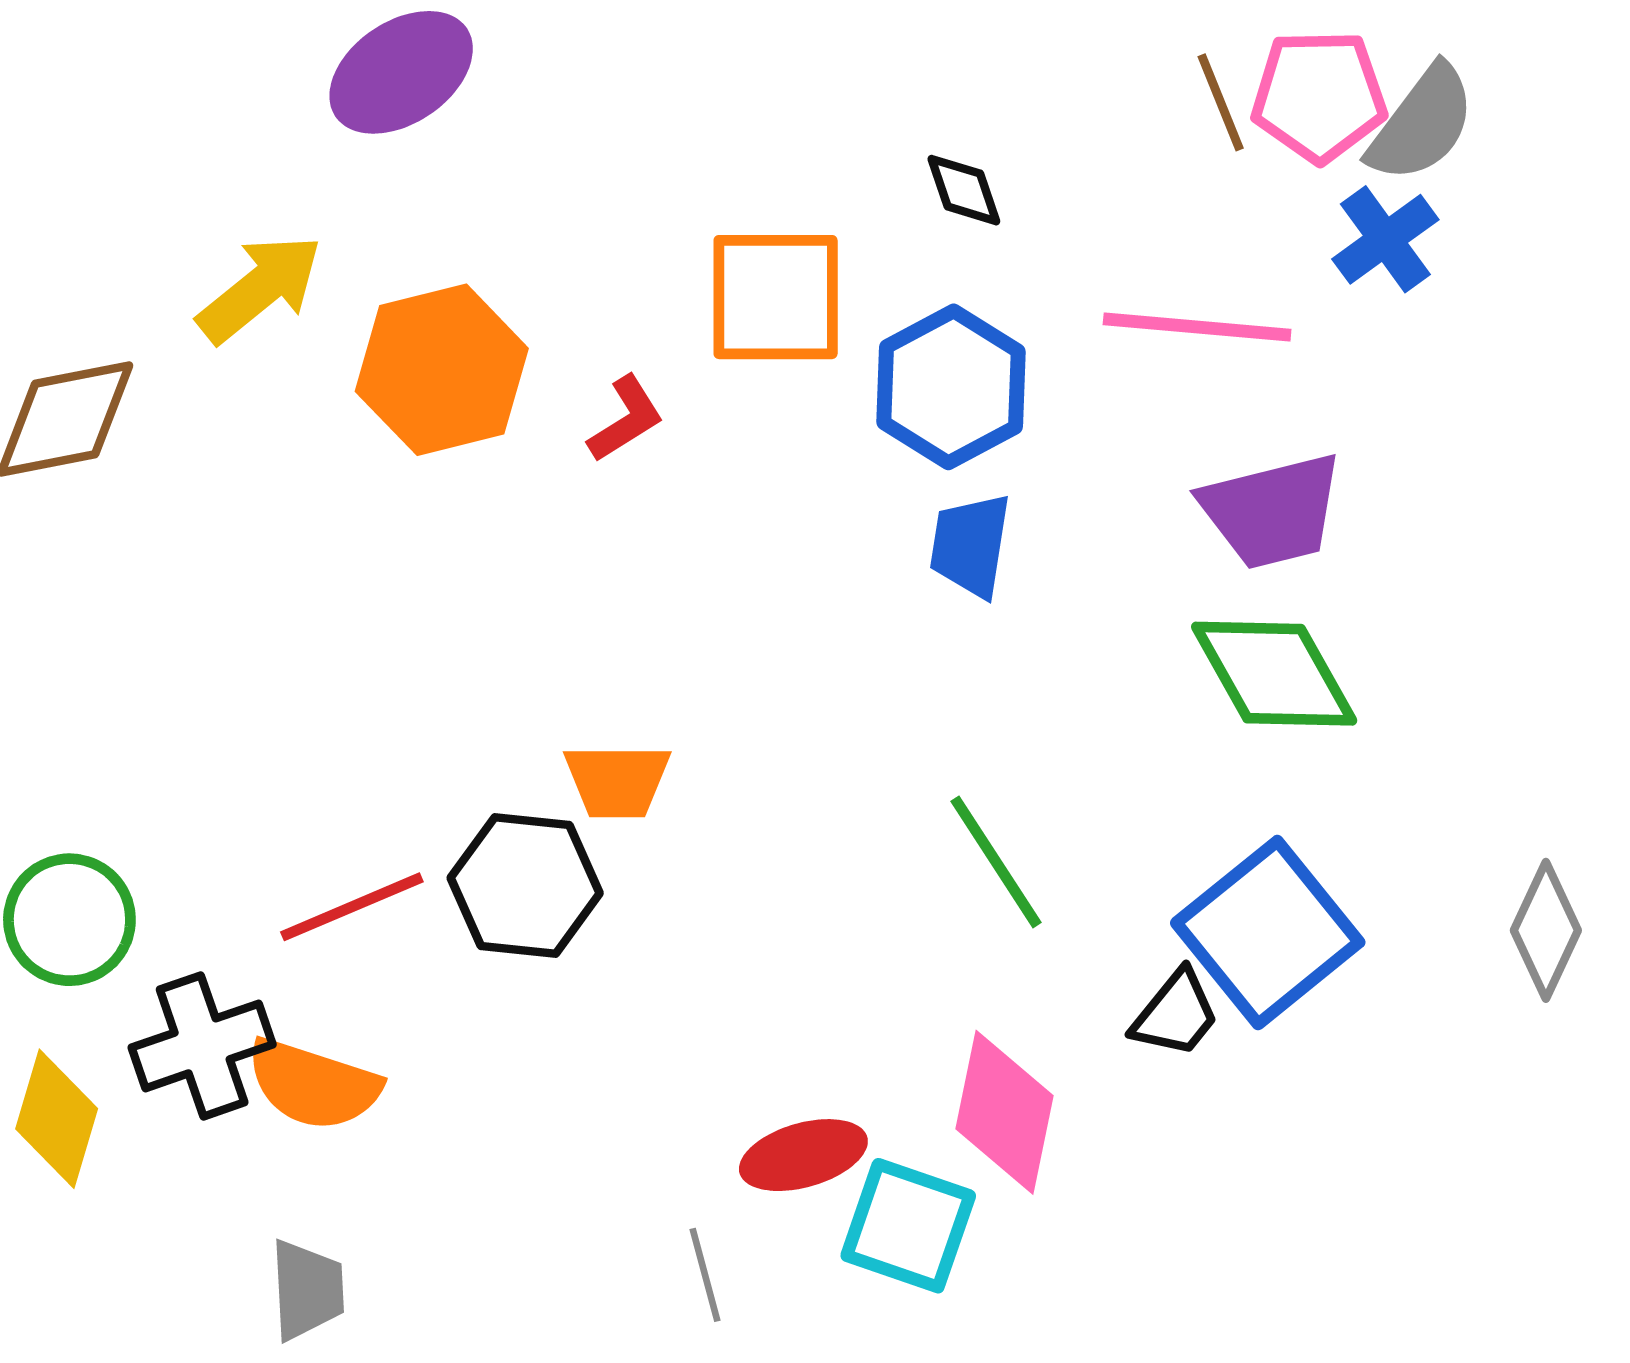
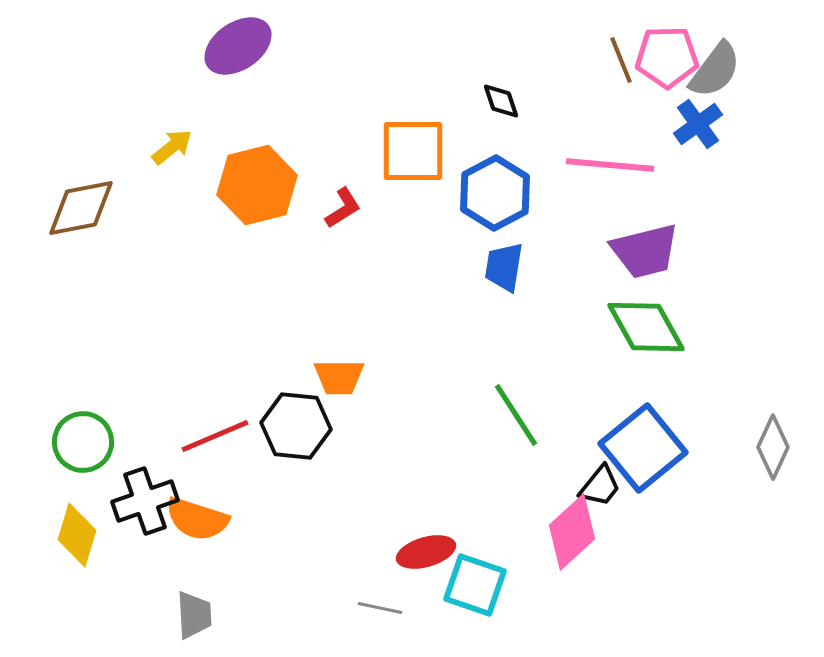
yellow arrow: (260, 288) -> (172, 147), size x0.7
pink diamond: (1005, 1112) -> (572, 532), moved, turned 36
gray line: (705, 1275) -> (380, 608), turned -63

